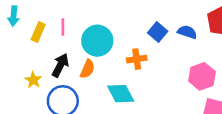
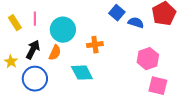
yellow rectangle: (38, 32) -> (15, 23), turned -56
blue square: (158, 32) -> (117, 13), moved

